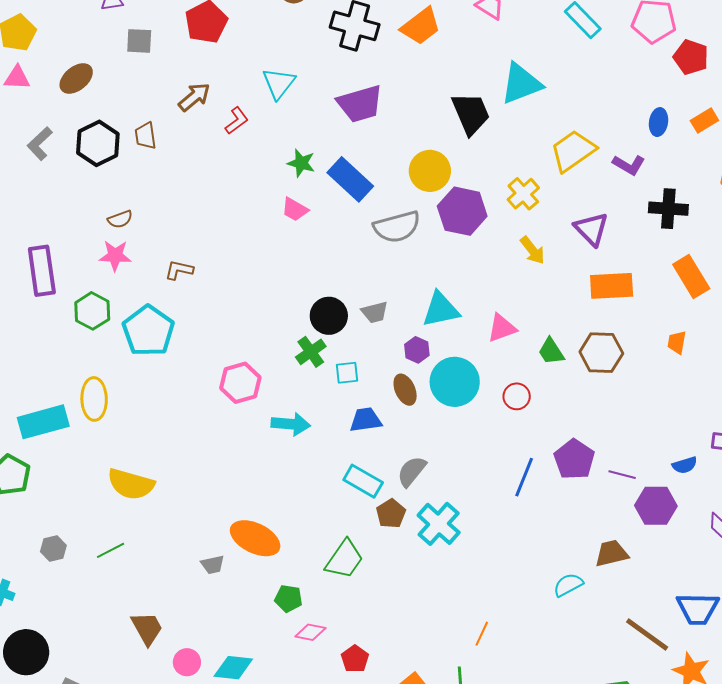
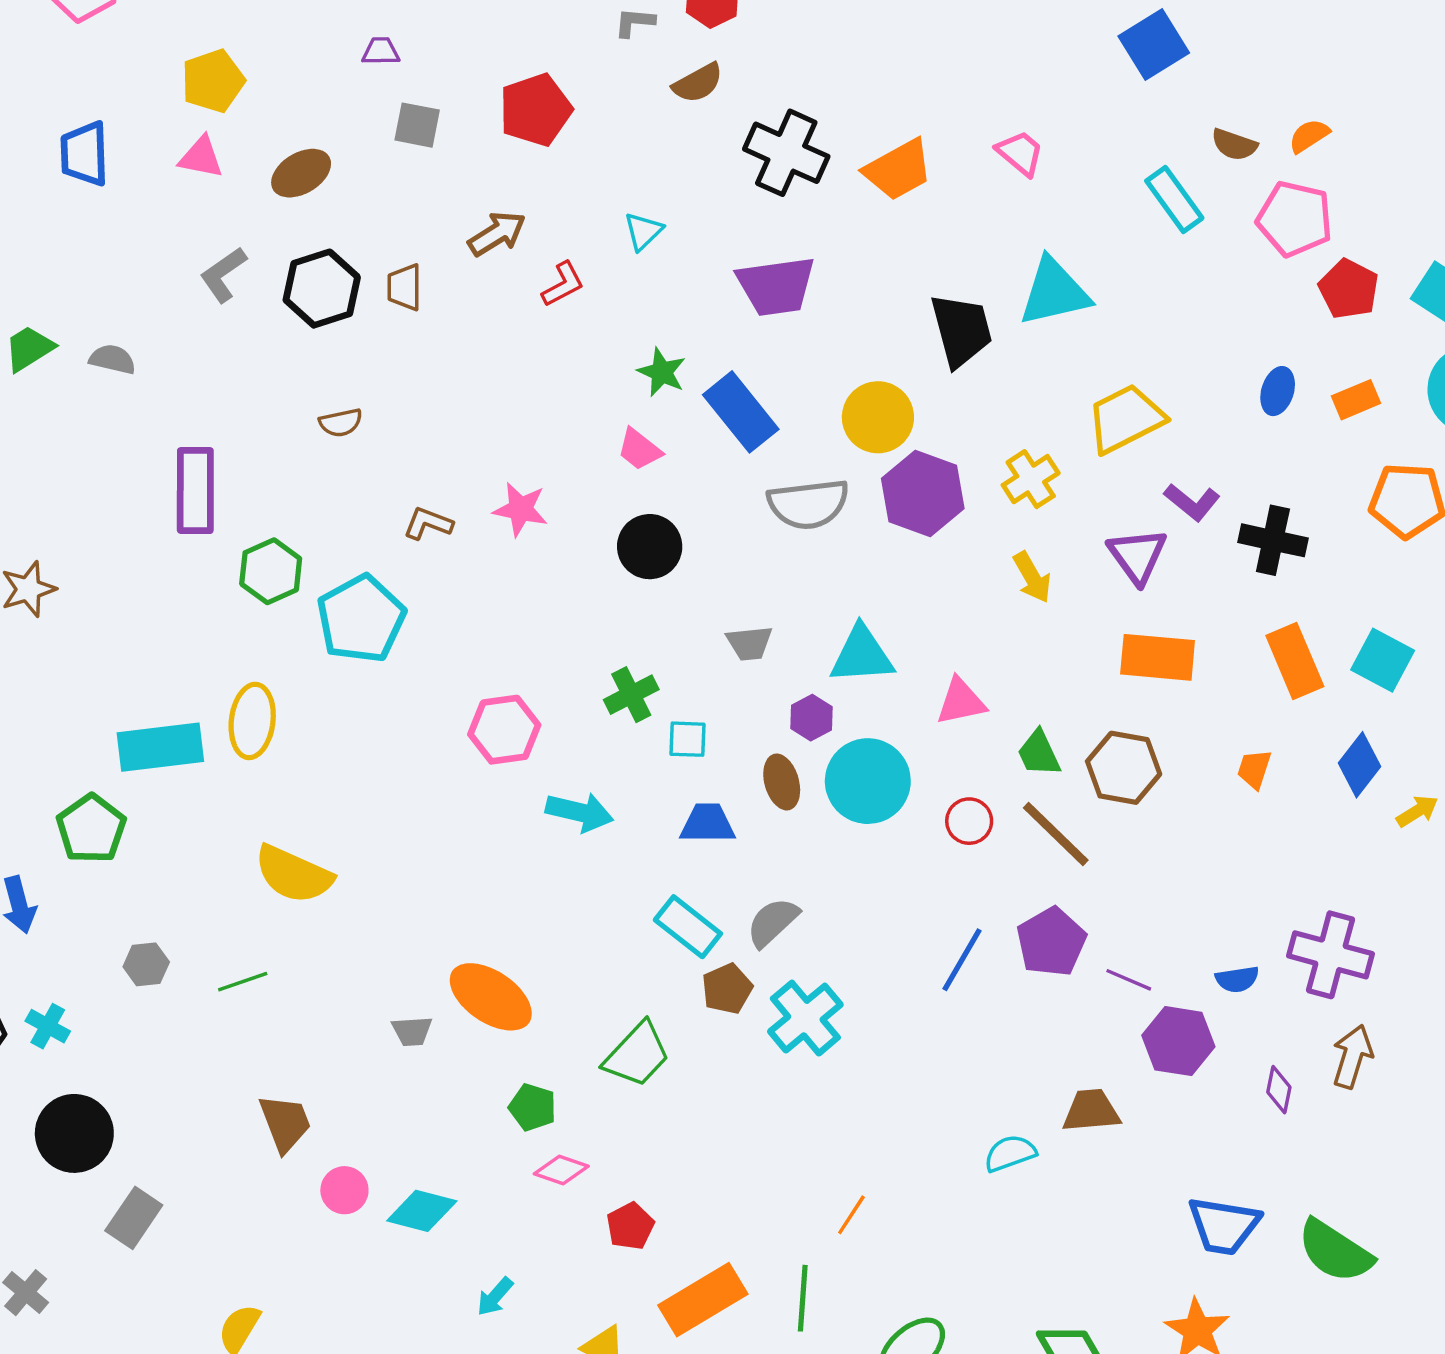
cyan triangle: (279, 83) -> (643, 231), size x0.7
purple L-shape: (629, 165) -> (1192, 502), moved
pink star: (115, 256) -> (521, 509), moved
black circle: (329, 316) -> (650, 547), moved
brown line: (647, 634) -> (1056, 834), moved

